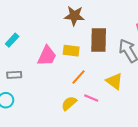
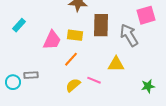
gray rectangle: (14, 75) -> (31, 75), moved
orange line: (79, 77) -> (71, 59), moved
yellow triangle: (114, 81) -> (116, 64), turned -36

